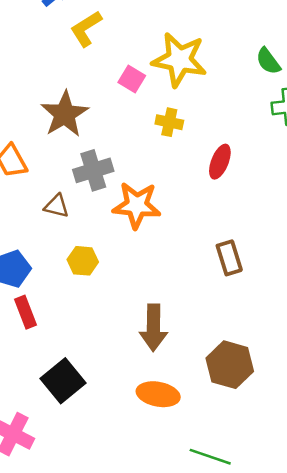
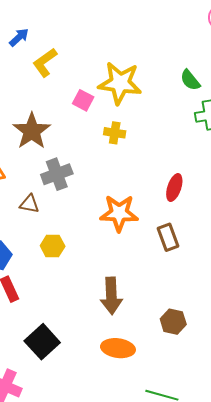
red ellipse: (220, 162) -> (174, 188), moved
orange star: (137, 205) -> (119, 213), moved
brown hexagon: (230, 365) -> (173, 322), size x0.7

